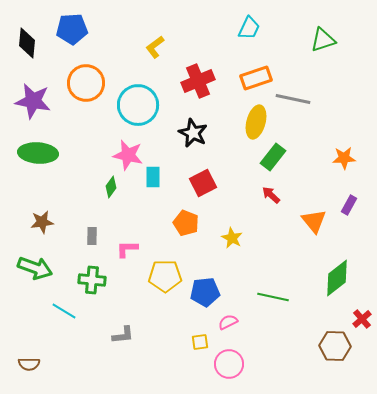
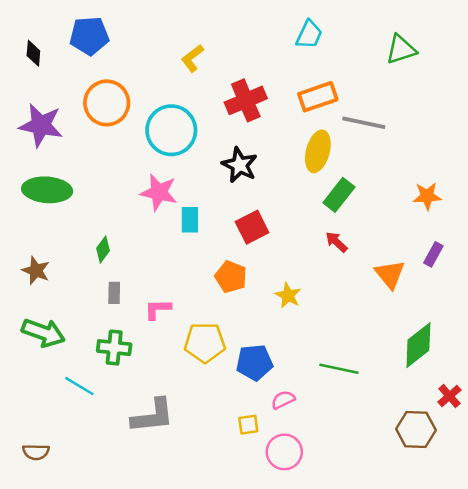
black diamond: (27, 43) -> (33, 53), size x0.7
green diamond: (111, 187) -> (103, 249), moved
brown star: (42, 222) -> (36, 271), moved, turned 30
gray L-shape: (123, 335) -> (153, 416), size x1.6

